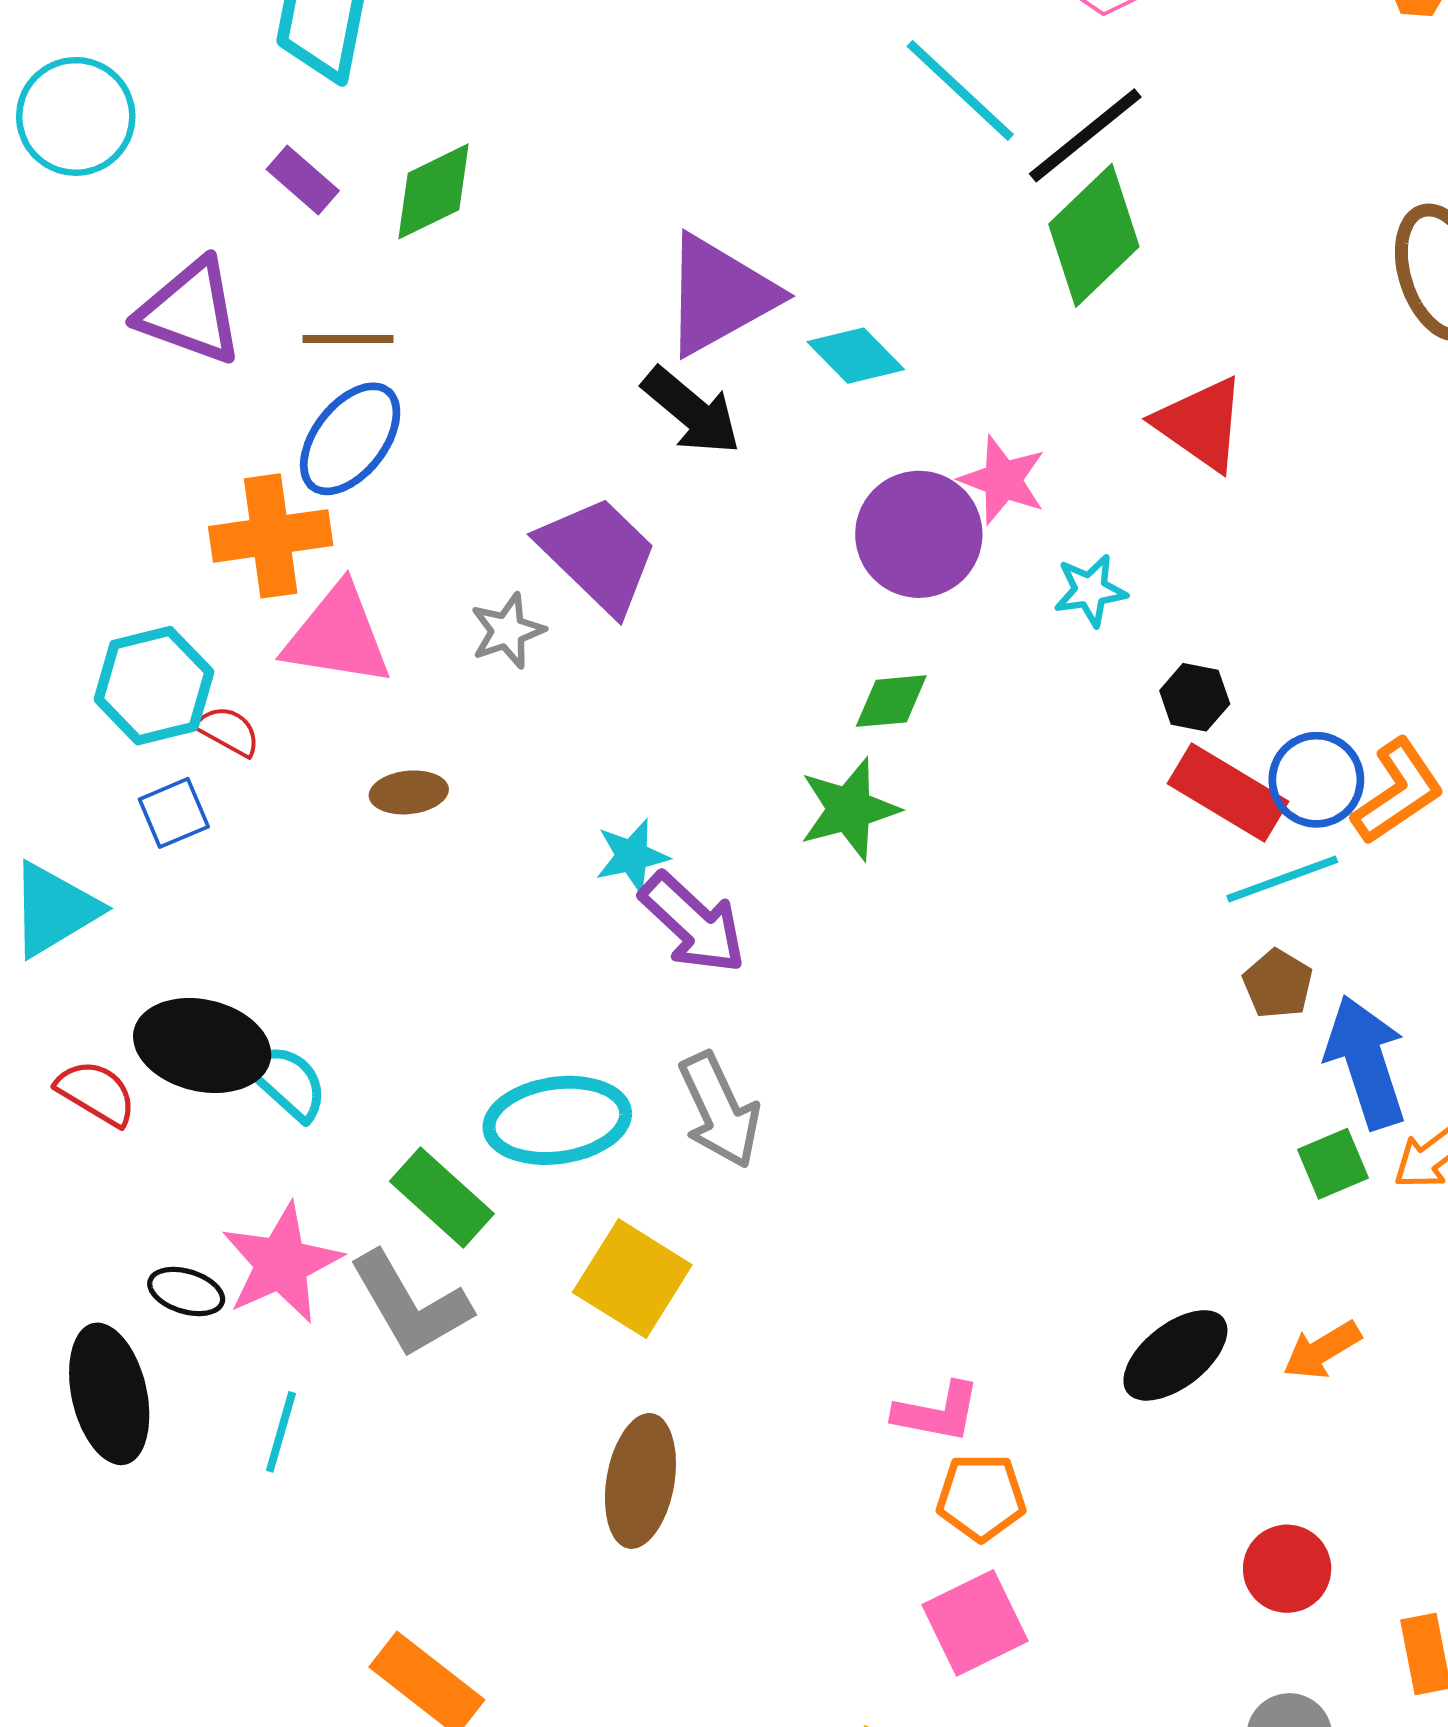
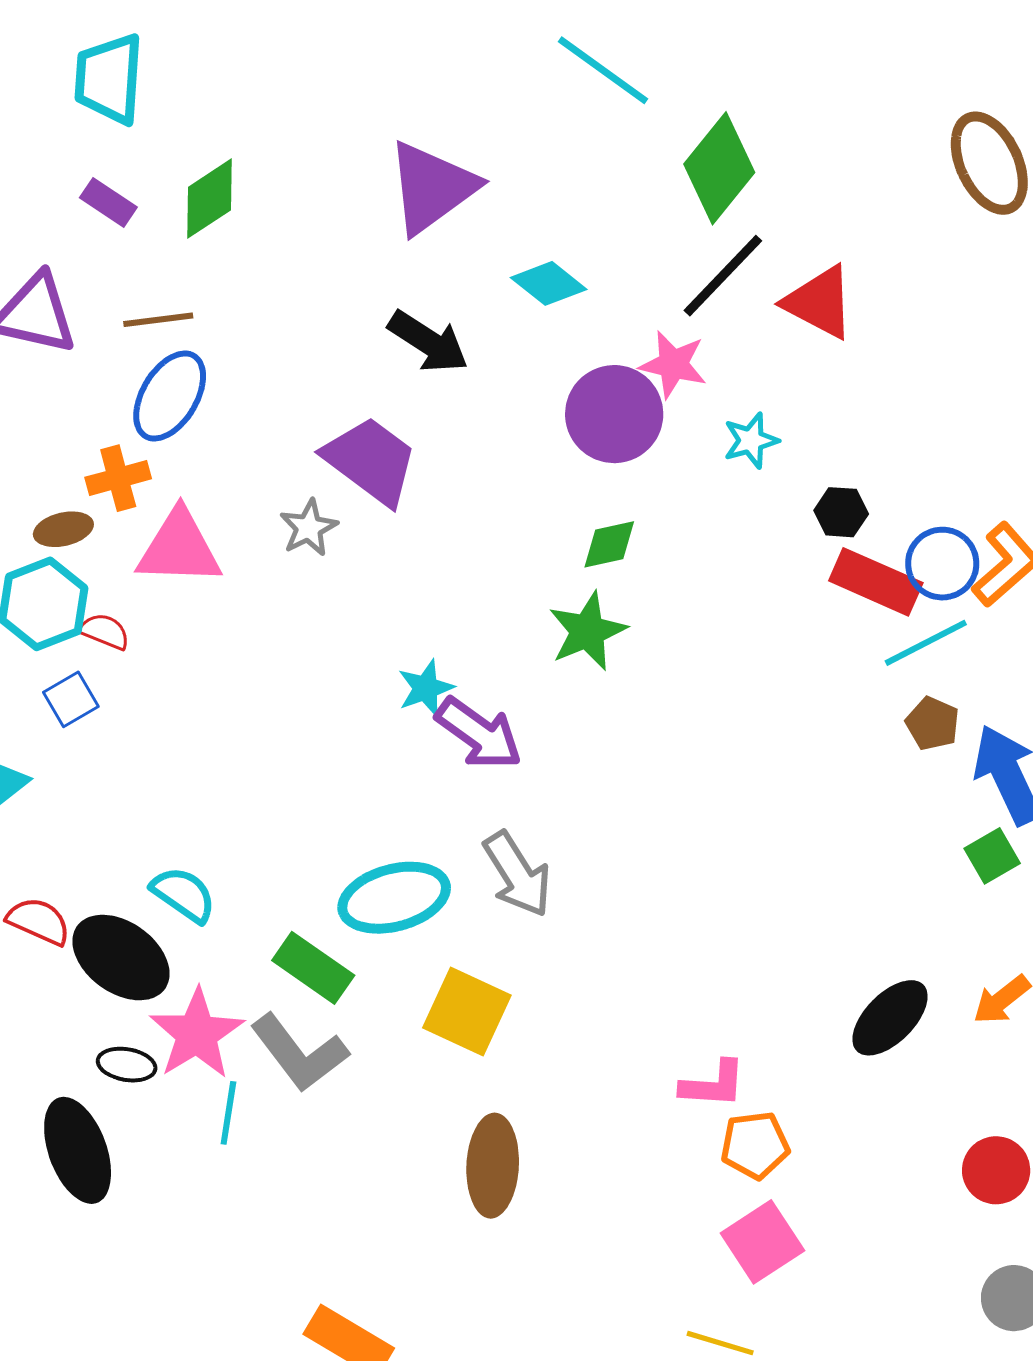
black line: (1085, 135) -> (723, 276), moved
purple triangle: (719, 295) -> (432, 187), moved
orange cross: (271, 536) -> (118, 478), size x0.7
brown ellipse: (409, 792) -> (63, 529), moved
black ellipse: (202, 1046) -> (121, 958), moved, turned 30
cyan line: (281, 1432) -> (228, 1113), moved

